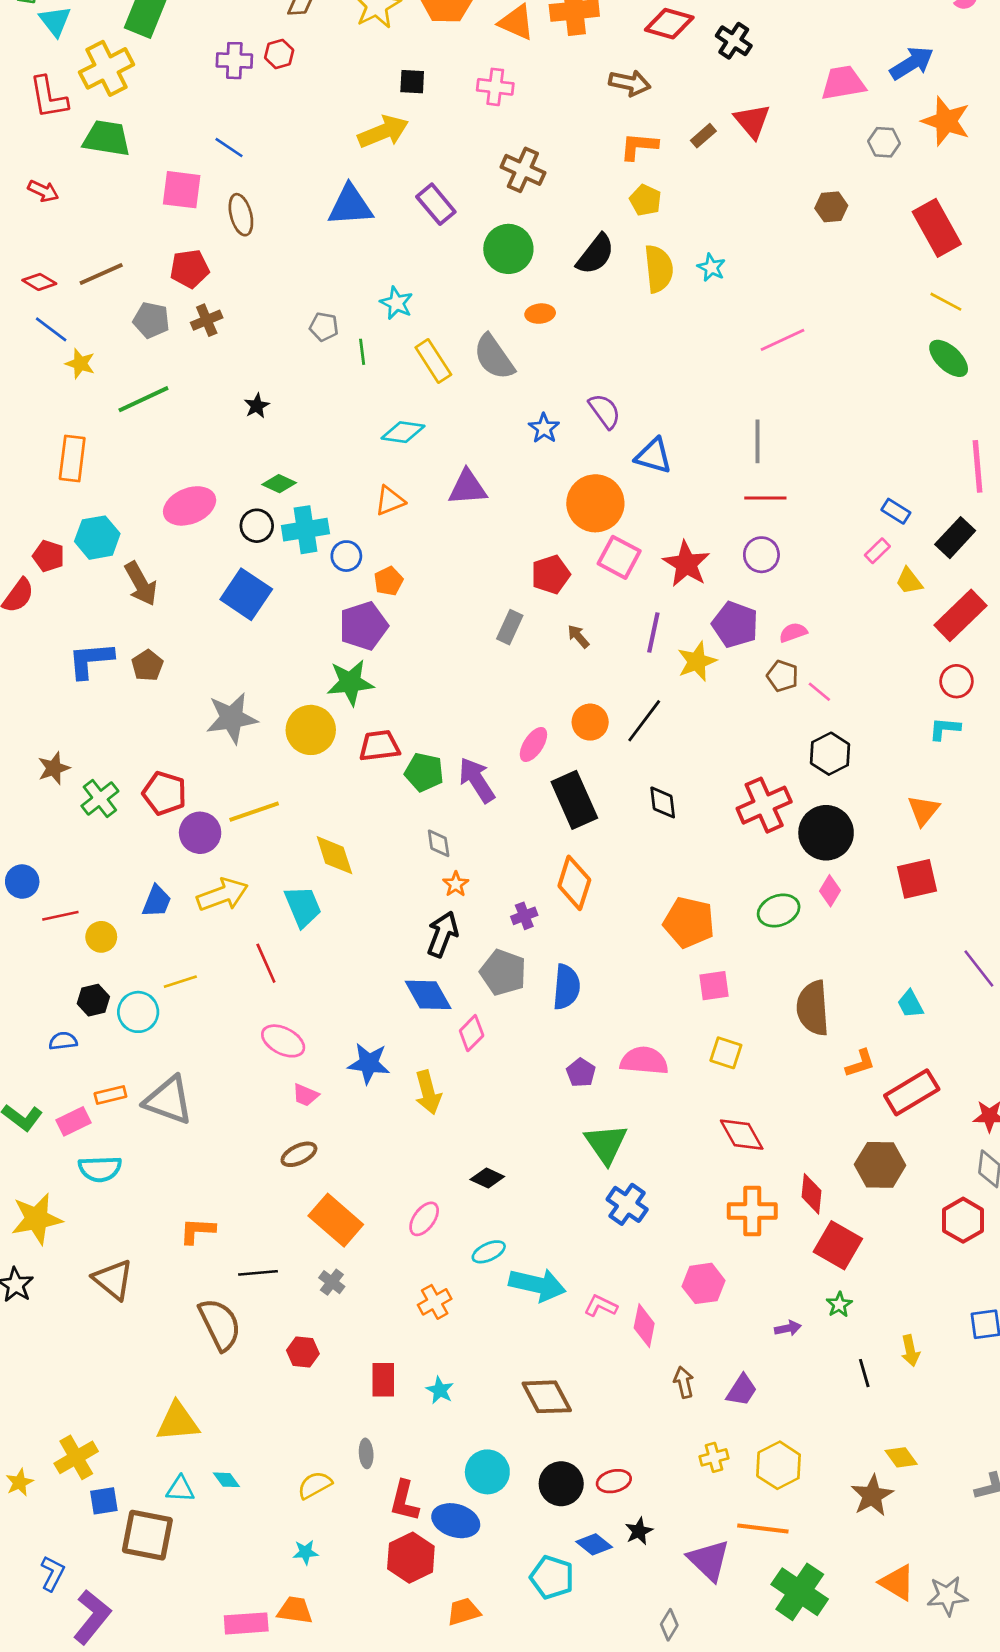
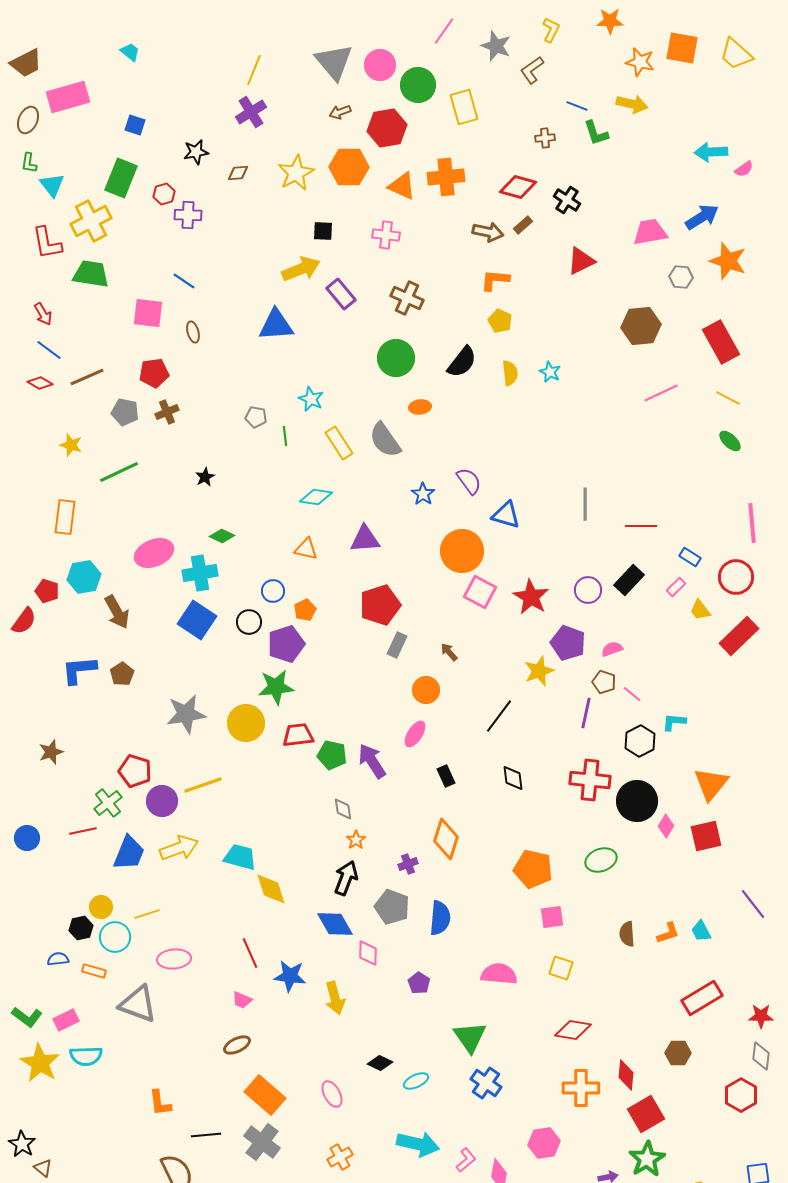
red hexagon: (279, 54) -> (164, 194), moved
red triangle: (752, 121) -> (581, 261), turned 44
brown rectangle: (703, 136) -> (523, 225), moved
red arrow: (43, 191) -> (43, 314), turned 35
purple rectangle: (436, 204) -> (341, 294), moved
brown hexagon: (831, 207) -> (641, 326), size x1.6
brown ellipse: (241, 215) -> (193, 332), size x0.7
yellow semicircle: (659, 269) -> (510, 373), size x0.7
blue line: (51, 329) -> (49, 350), moved
pink line: (783, 340) -> (661, 393), moved
green ellipse: (949, 358) -> (730, 441), size x0.7
red line: (765, 498) -> (641, 526), moved
orange triangle: (390, 501) -> (306, 549), turned 35
black circle: (257, 526) -> (249, 622), moved
cyan cross: (305, 530) -> (200, 573), moved
black rectangle: (955, 538) -> (629, 580), moved
red pentagon: (551, 574) -> (380, 605), moved, size x1.4
purple line: (653, 632) -> (586, 713), moved
red circle: (956, 681) -> (736, 577), moved, size x1.4
orange circle: (590, 722) -> (426, 690), moved
cyan L-shape: (945, 729) -> (674, 722), moved
green cross: (100, 798) -> (108, 803), moved
black rectangle: (574, 800) -> (446, 776), size x0.5
red cross: (764, 805) -> (590, 780), turned 30
orange triangle: (924, 810) -> (711, 784), size x1.4
yellow diamond: (334, 855) -> (271, 889), moved
pink diamond: (830, 891) -> (666, 826), moved
blue trapezoid: (157, 901) -> (129, 853), size x1.4
cyan trapezoid: (303, 907) -> (240, 857), turned -52
red line: (60, 916) -> (83, 831), moved
yellow circle: (101, 937) -> (101, 907), moved
red line: (266, 963) -> (250, 953), moved
brown semicircle: (813, 1008) -> (627, 934), size x0.6
pink diamond: (472, 1033) -> (368, 953), turned -44
pink ellipse: (283, 1041) -> (174, 959), moved, turned -32
orange L-shape: (860, 1063) -> (668, 933), moved
purple pentagon: (581, 1073) -> (419, 983), moved
orange rectangle: (110, 1095) -> (94, 971), moved, turned 30
red diamond: (742, 1135) -> (573, 1030), turned -51
brown hexagon: (880, 1165) -> (678, 1053), size x0.7
yellow star: (37, 1219) -> (40, 1063), moved, turned -30
pink ellipse: (424, 1219) -> (332, 1094), turned -64
orange L-shape: (197, 1231) -> (160, 1103), turned -100
red square: (838, 1245) -> (646, 1114), turned 30
cyan ellipse: (489, 1252) -> (416, 1081), moved
brown triangle: (113, 1279) -> (43, 1168), moved, size x0.6
gray cross: (332, 1282) -> (262, 1142), size x1.8
green star: (839, 1305) -> (647, 1159), size x1.8
pink L-shape: (601, 1306) -> (466, 1160), turned 115

